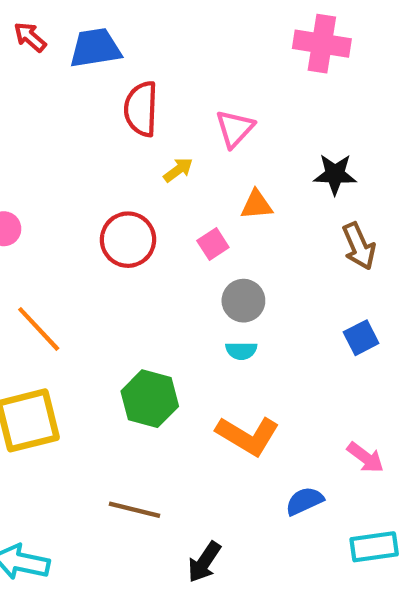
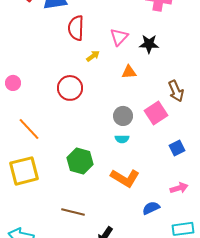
black star: (335, 174) -> (149, 44), moved
pink square: (213, 244) -> (156, 113), moved, size x1.6
blue square: (361, 338) -> (177, 148), moved
pink arrow: (365, 457) -> (179, 188), turned -54

